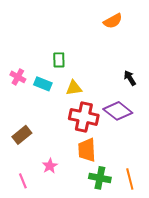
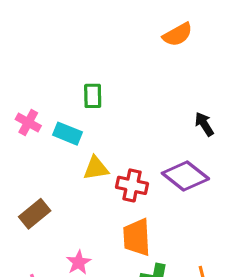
yellow triangle: (74, 88) -> (96, 168), moved
red cross: (84, 117) -> (132, 185), size x0.7

